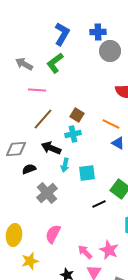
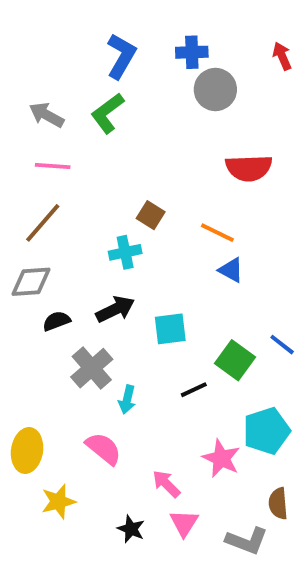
pink line: (37, 90) -> (53, 166), moved
brown line: (43, 119) -> (43, 223), moved
cyan cross: (73, 134) -> (125, 252), moved
black arrow: (51, 148) -> (115, 309), moved, turned 132
cyan arrow: (65, 165) -> (127, 399), moved
pink semicircle: (53, 234) -> (104, 449), turned 102
pink star: (109, 250) -> (221, 458), moved

